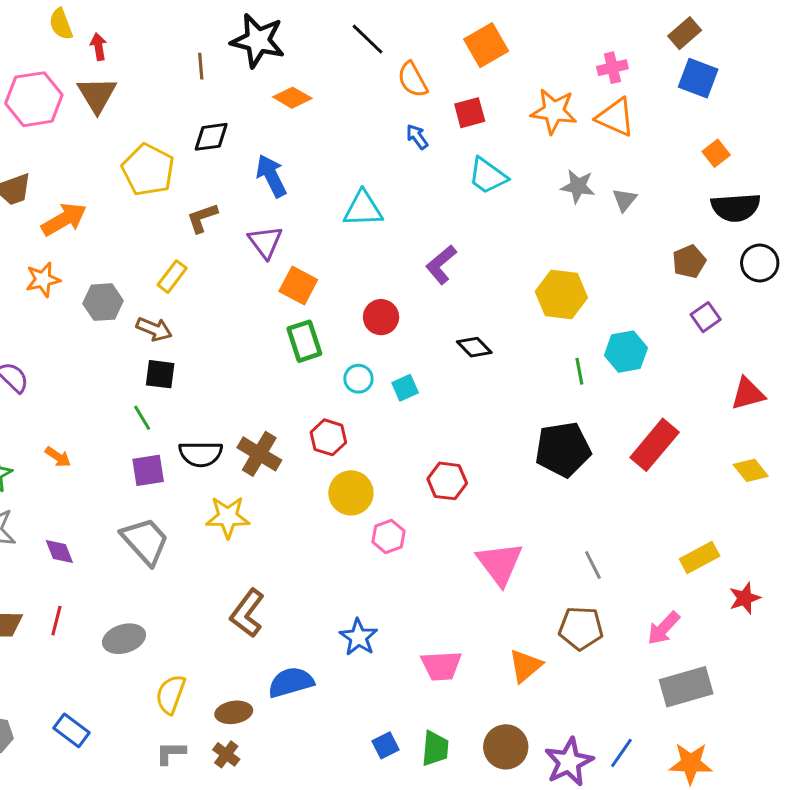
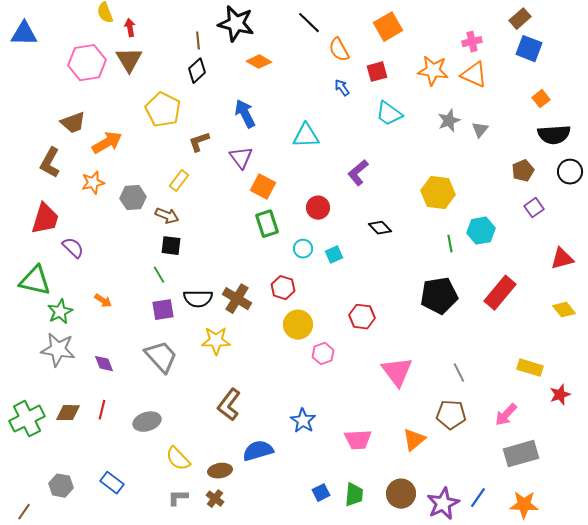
black diamond: (211, 137) -> (197, 71), moved, turned -35
gray star: (578, 186) -> (449, 121), turned -30
yellow rectangle: (700, 558) -> (530, 368), turned 45
yellow semicircle: (171, 694) -> (178, 459), turned -64

